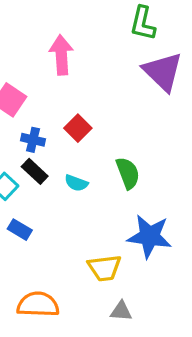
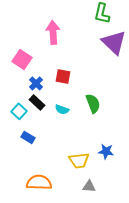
red square: (78, 128) -> (63, 76), turned -35
blue cross: (33, 140) -> (36, 83), turned 32
blue star: (149, 236) -> (106, 151), moved, size x0.6

